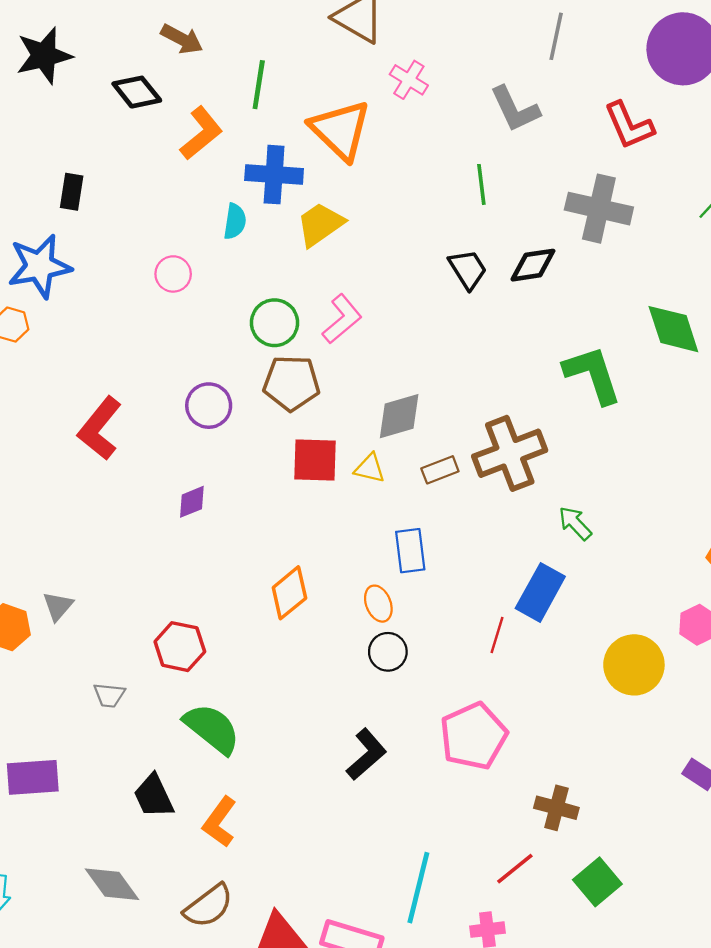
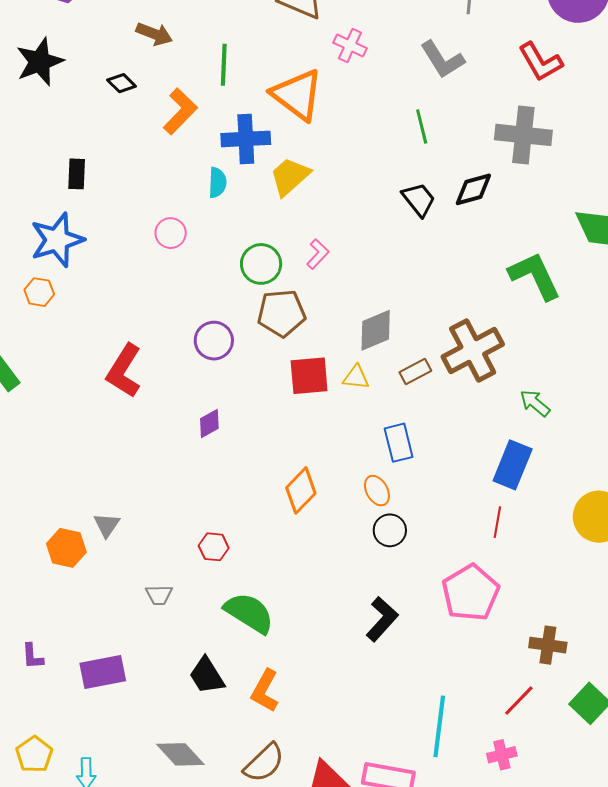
black diamond: (137, 92) -> (122, 83), size x0.7
pink L-shape: (342, 319) -> (318, 254), size x0.7
red line: (497, 635) -> (497, 522), moved
red hexagon: (180, 647) -> (214, 547), size x0.7

